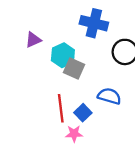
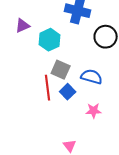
gray square: (74, 68) -> (61, 70), moved
pink star: (74, 134) -> (94, 111), moved

